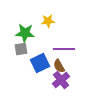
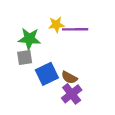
purple line: (64, 49) -> (75, 29), moved
brown semicircle: (59, 66) -> (69, 77), turned -32

